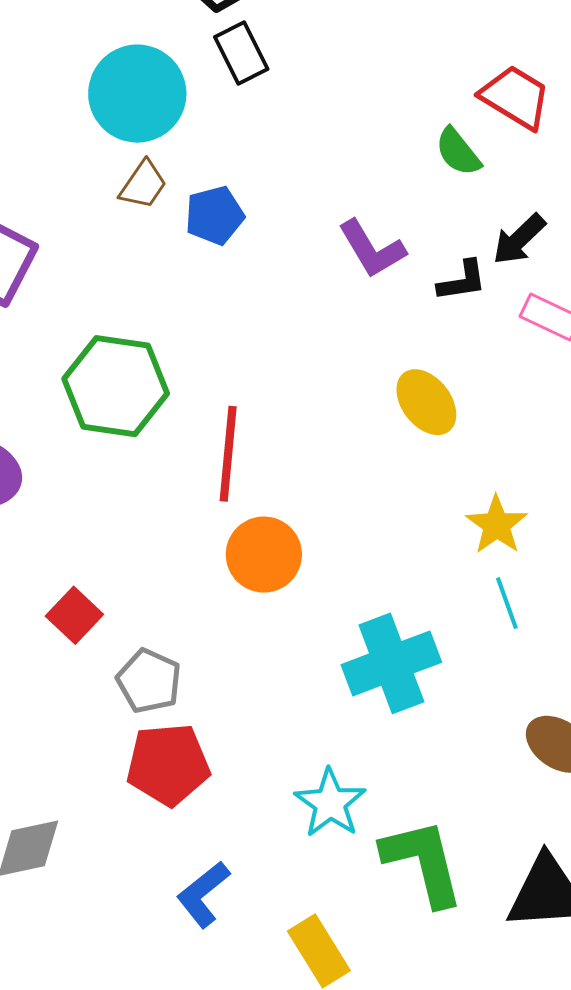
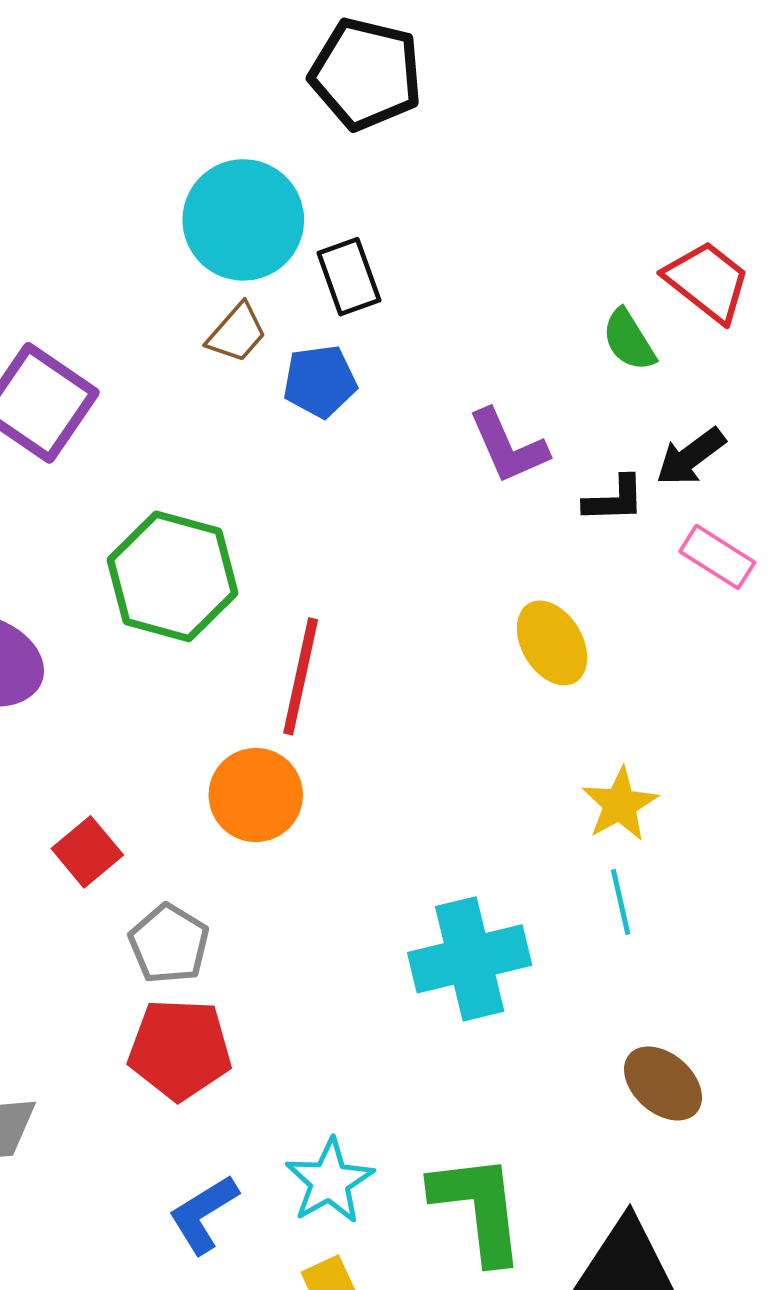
black rectangle: (241, 53) -> (349, 277), moved
orange circle: (264, 555) -> (256, 795), moved
cyan star: (330, 803) -> (330, 1181), moved

